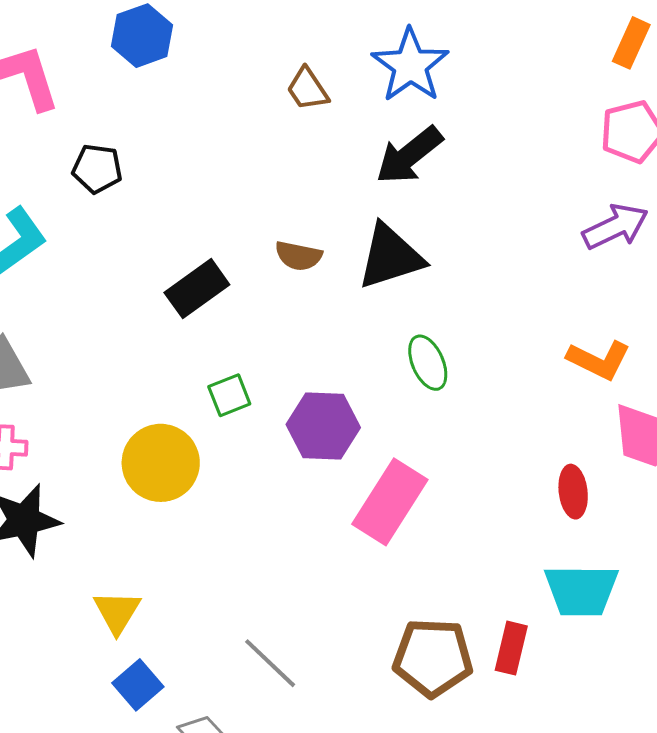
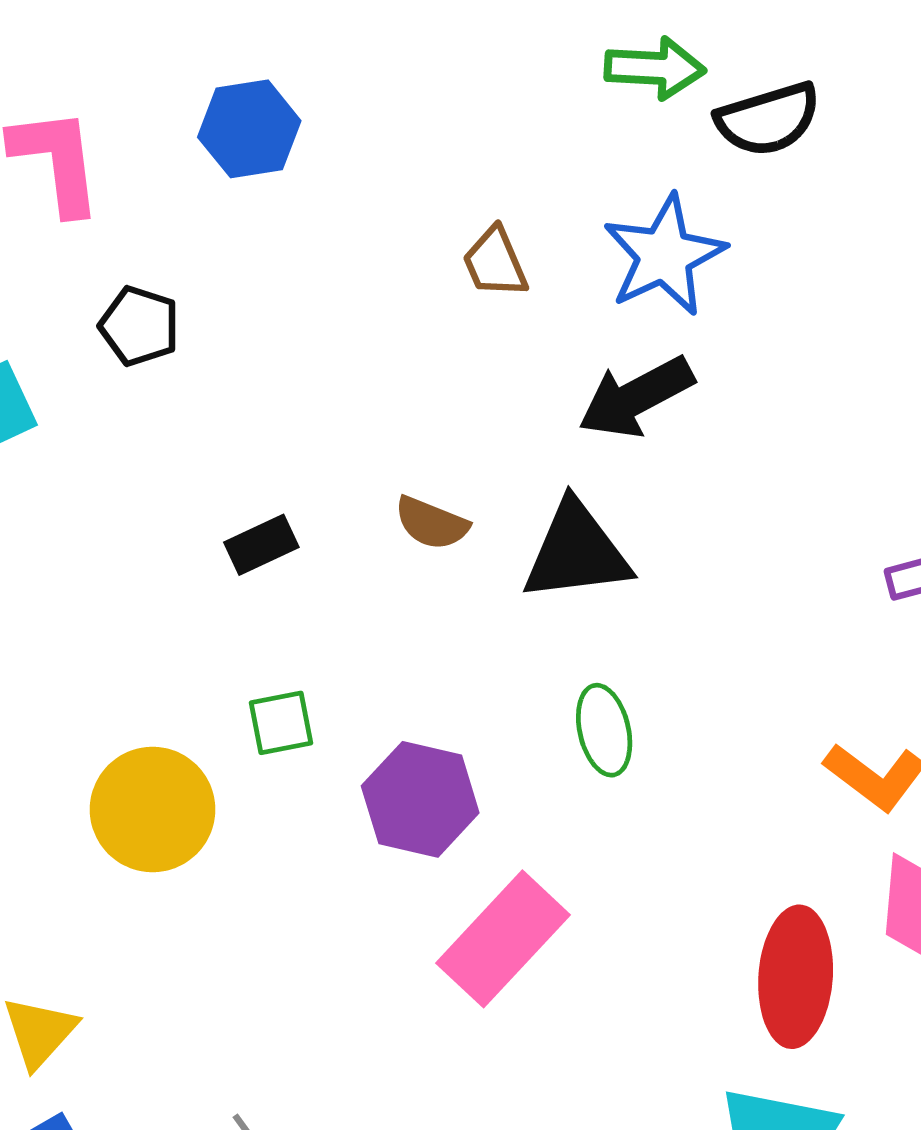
black rectangle: (197, 289) -> (261, 545), size x0.7
red ellipse: (573, 492) -> (796, 977), size x1.6

